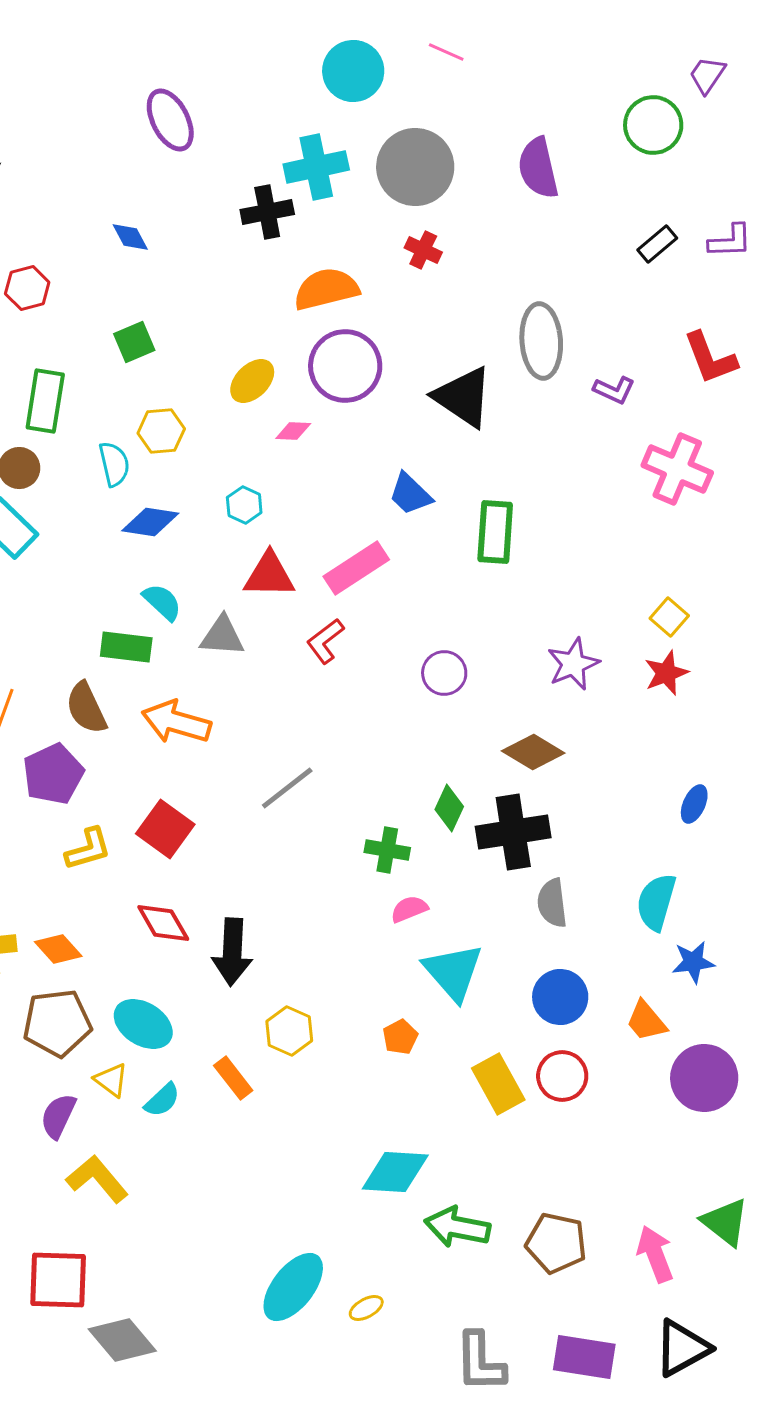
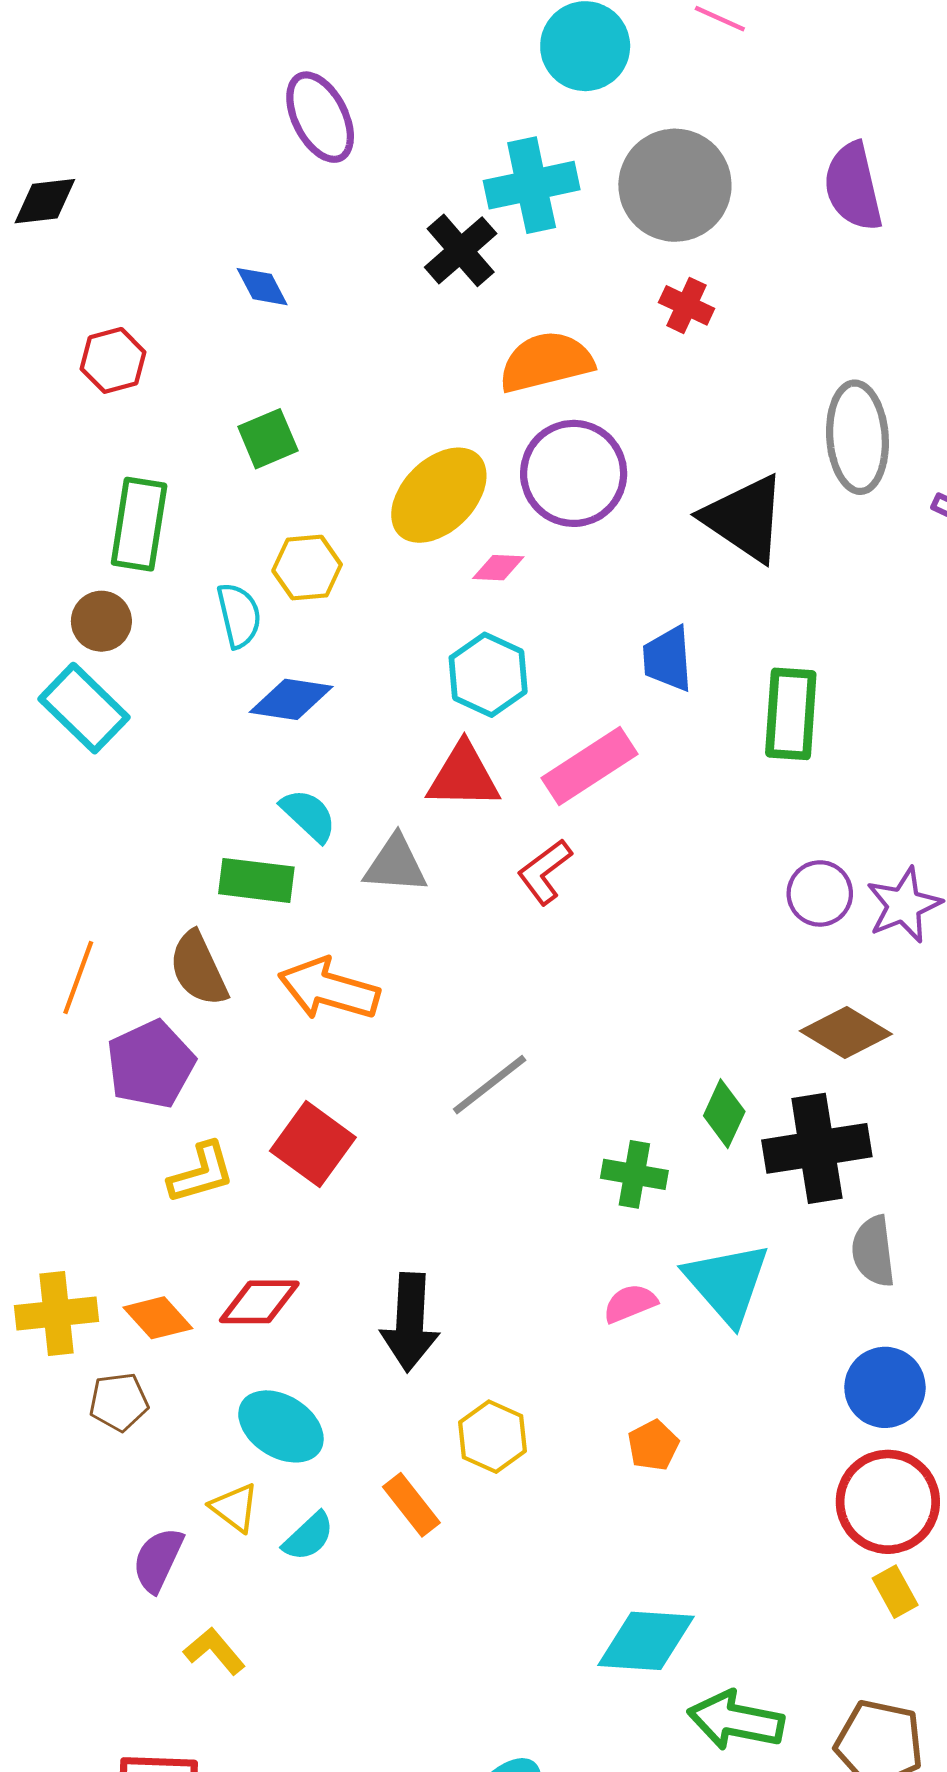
black cross: (267, 212) -> (461, 250), turned -30
yellow ellipse: (252, 381) -> (439, 495), size x1.5
blue trapezoid: (410, 494) -> (668, 659), turned 42
cyan hexagon: (244, 505) -> (488, 675), moved, size x1.5
purple circle: (444, 673) -> (820, 893), moved
pink semicircle: (409, 909) -> (630, 1303), moved
red diamond: (163, 923) -> (259, 1302), moved, turned -60
cyan triangle: (453, 972) -> (727, 1283), moved
brown pentagon: (57, 1023) -> (119, 1402), moved, size x0.6
red circle: (562, 1076) -> (888, 1502), size x1.4
yellow rectangle: (498, 1084) -> (895, 1592), moved, size x0.6
yellow L-shape: (97, 1179) -> (214, 1651), size x0.7

